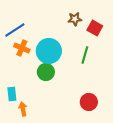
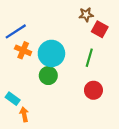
brown star: (75, 19) -> (86, 15), moved
cyan rectangle: (12, 94) -> (13, 99), turned -48
red circle: (89, 102) -> (93, 90), moved

